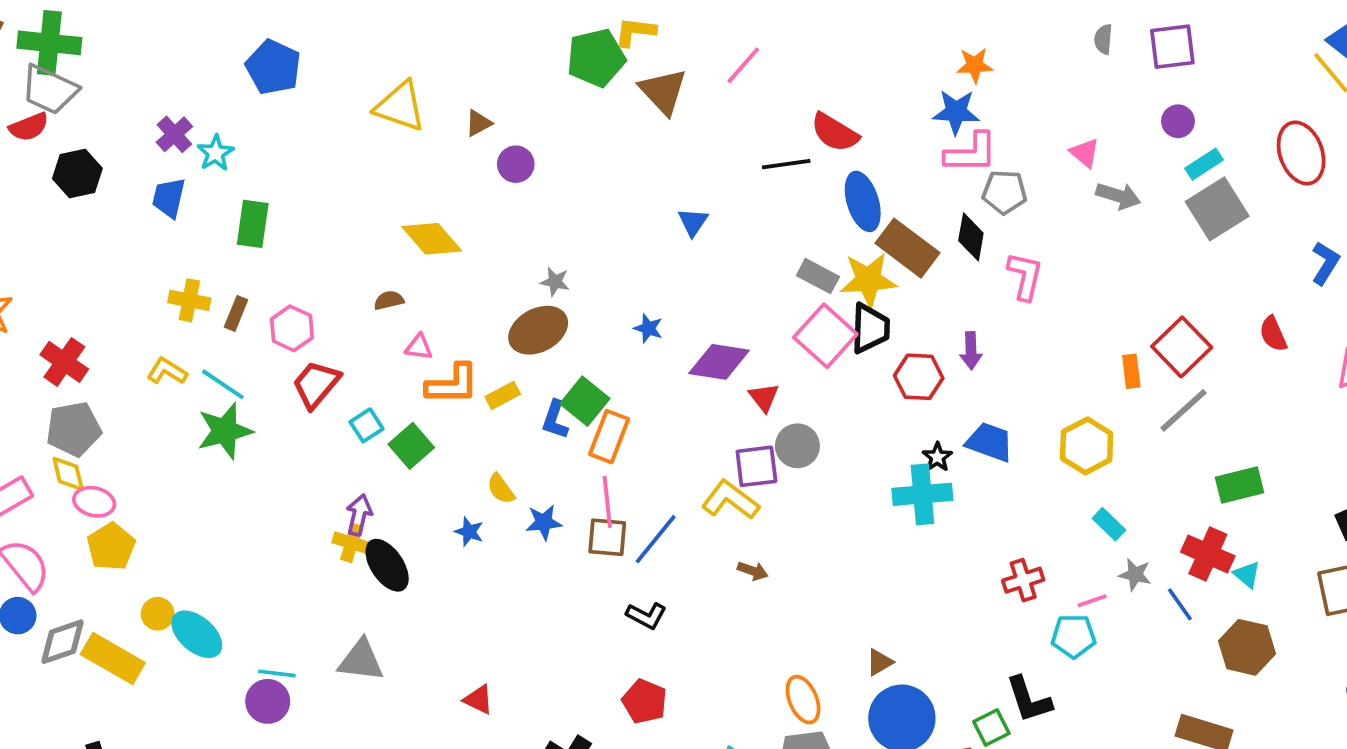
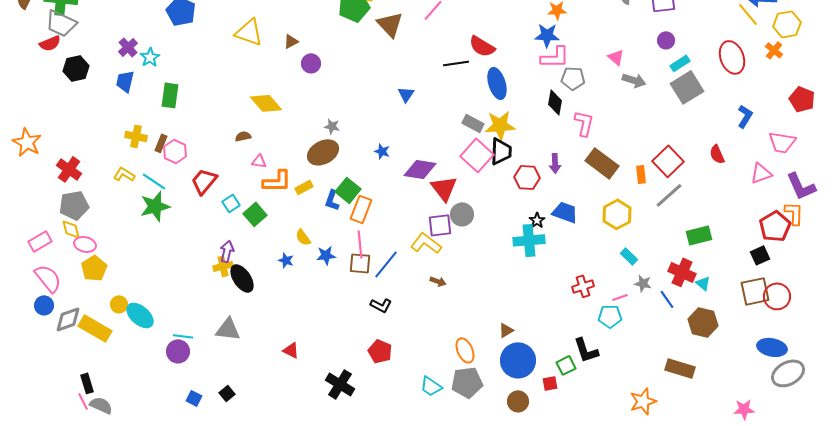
brown rectangle: (907, 248) -> (602, 163), moved
pink hexagon: (292, 328) -> (175, 151), moved
red triangle: (764, 397) -> (444, 188), size x1.6
yellow cross: (352, 543) -> (223, 266), turned -30

